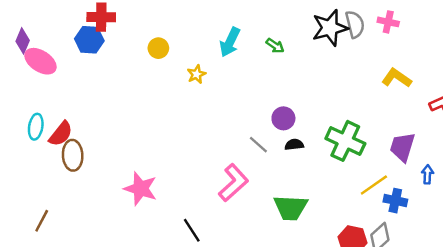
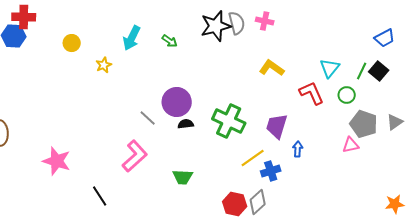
purple circle: (283, 118) -> (177, 102), size x1.5
gray line: (258, 145) -> (148, 118), moved
blue cross: (395, 201) -> (271, 171), turned -30
green trapezoid: (291, 208) -> (183, 177), size x0.7

